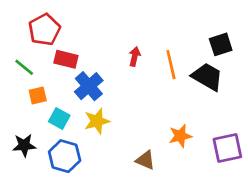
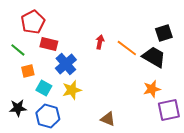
orange line: (171, 65) -> (127, 48), turned -40
orange star: (180, 136) -> (152, 89), moved

